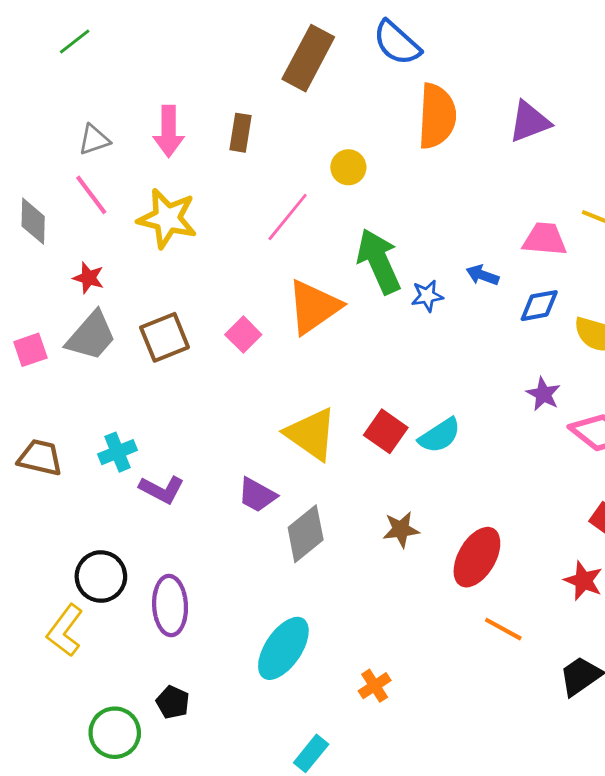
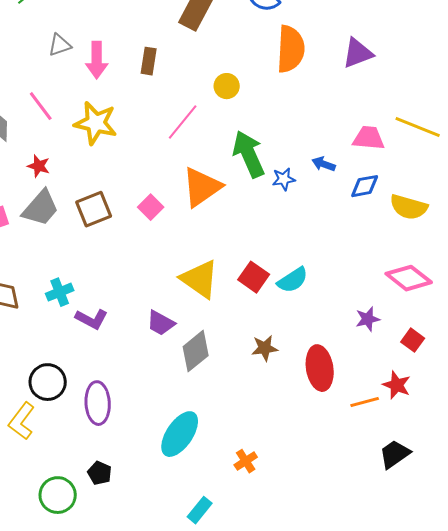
gray triangle: (94, 140) -> (60, 45), moved
purple star: (543, 394) -> (368, 319), moved, turned 30
red ellipse: (477, 557) -> (320, 368), turned -39
orange line: (503, 629) -> (365, 402), moved, turned -44

